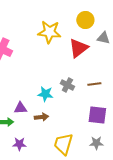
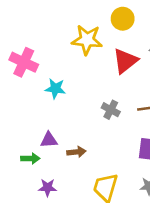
yellow circle: (85, 20) -> (123, 19), moved
cyan star: (45, 94) -> (55, 89), moved

